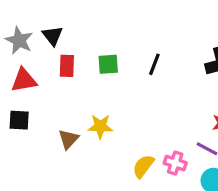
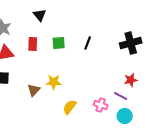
black triangle: (53, 36) -> (40, 15), moved
yellow semicircle: (143, 166) -> (70, 107), moved

